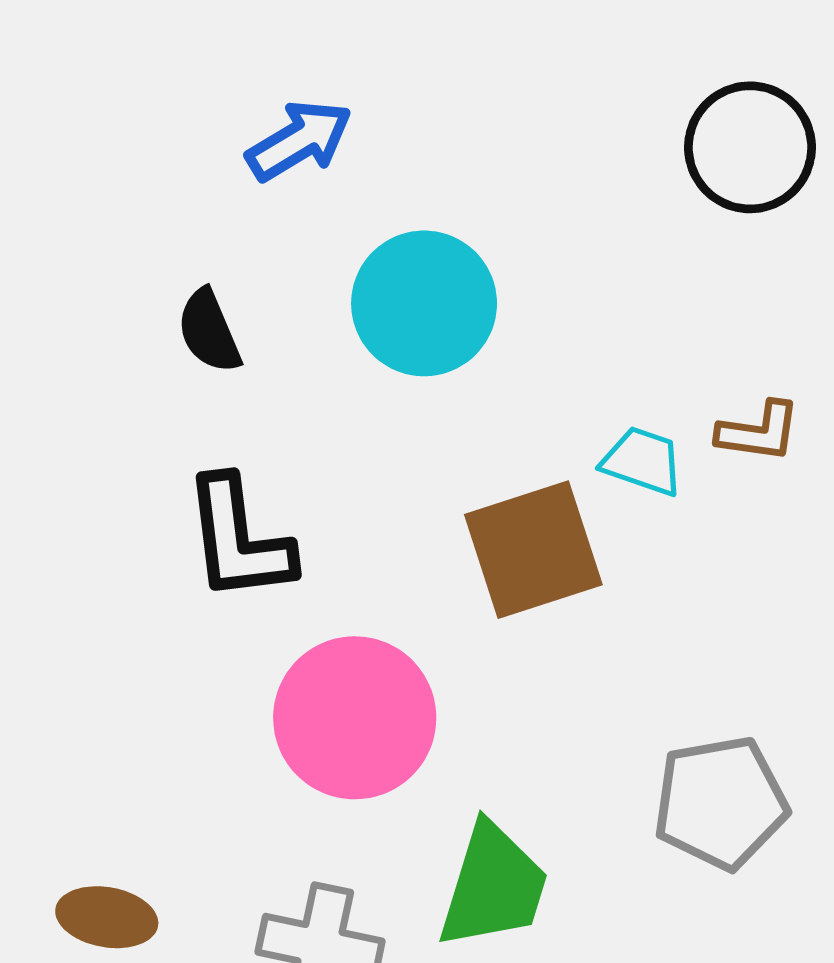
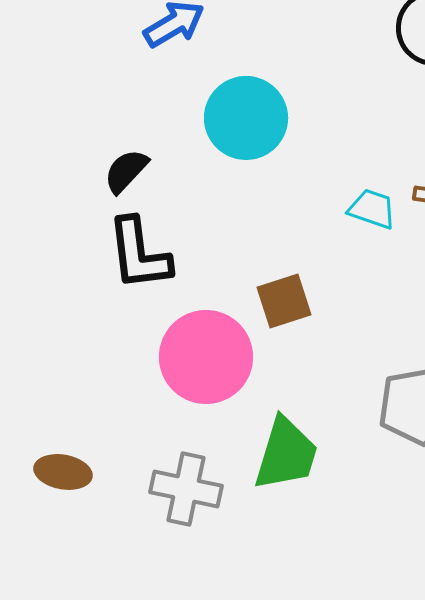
black semicircle: (209, 331) -> (126, 171), moved, turned 66
brown square: (533, 550) -> (284, 301), moved, size x0.7

